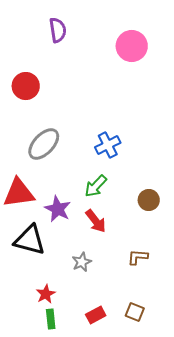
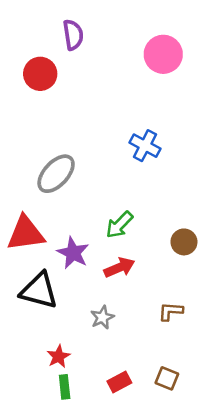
red circle: (26, 86) -> (40, 74), moved
blue cross: (108, 145) -> (145, 146), moved, turned -35
red arrow: (96, 221) -> (119, 267), turned -75

